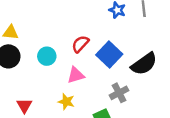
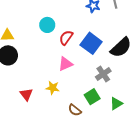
cyan circle: (47, 56) -> (47, 25), moved
yellow star: (66, 102) -> (53, 88), moved

